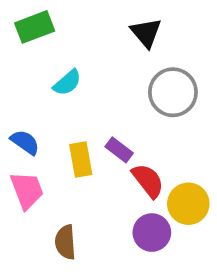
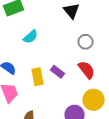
gray circle: (173, 92) -> (86, 42), size x0.6
red semicircle: (148, 181) -> (86, 70), moved

